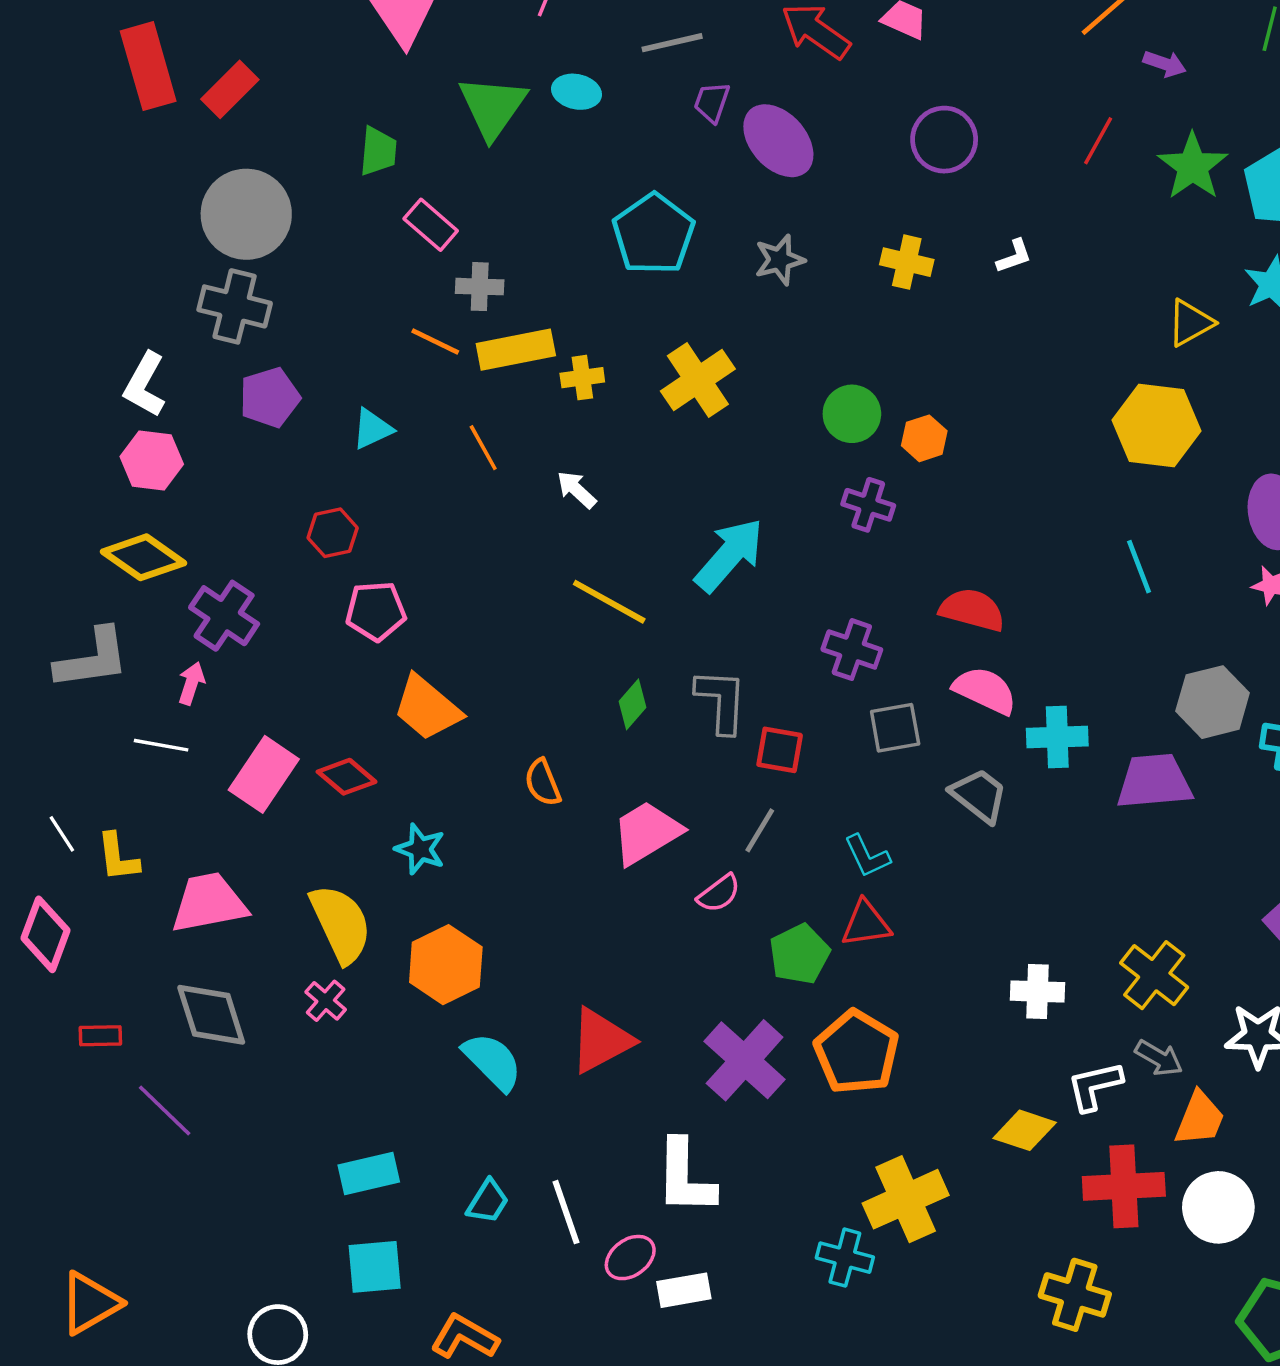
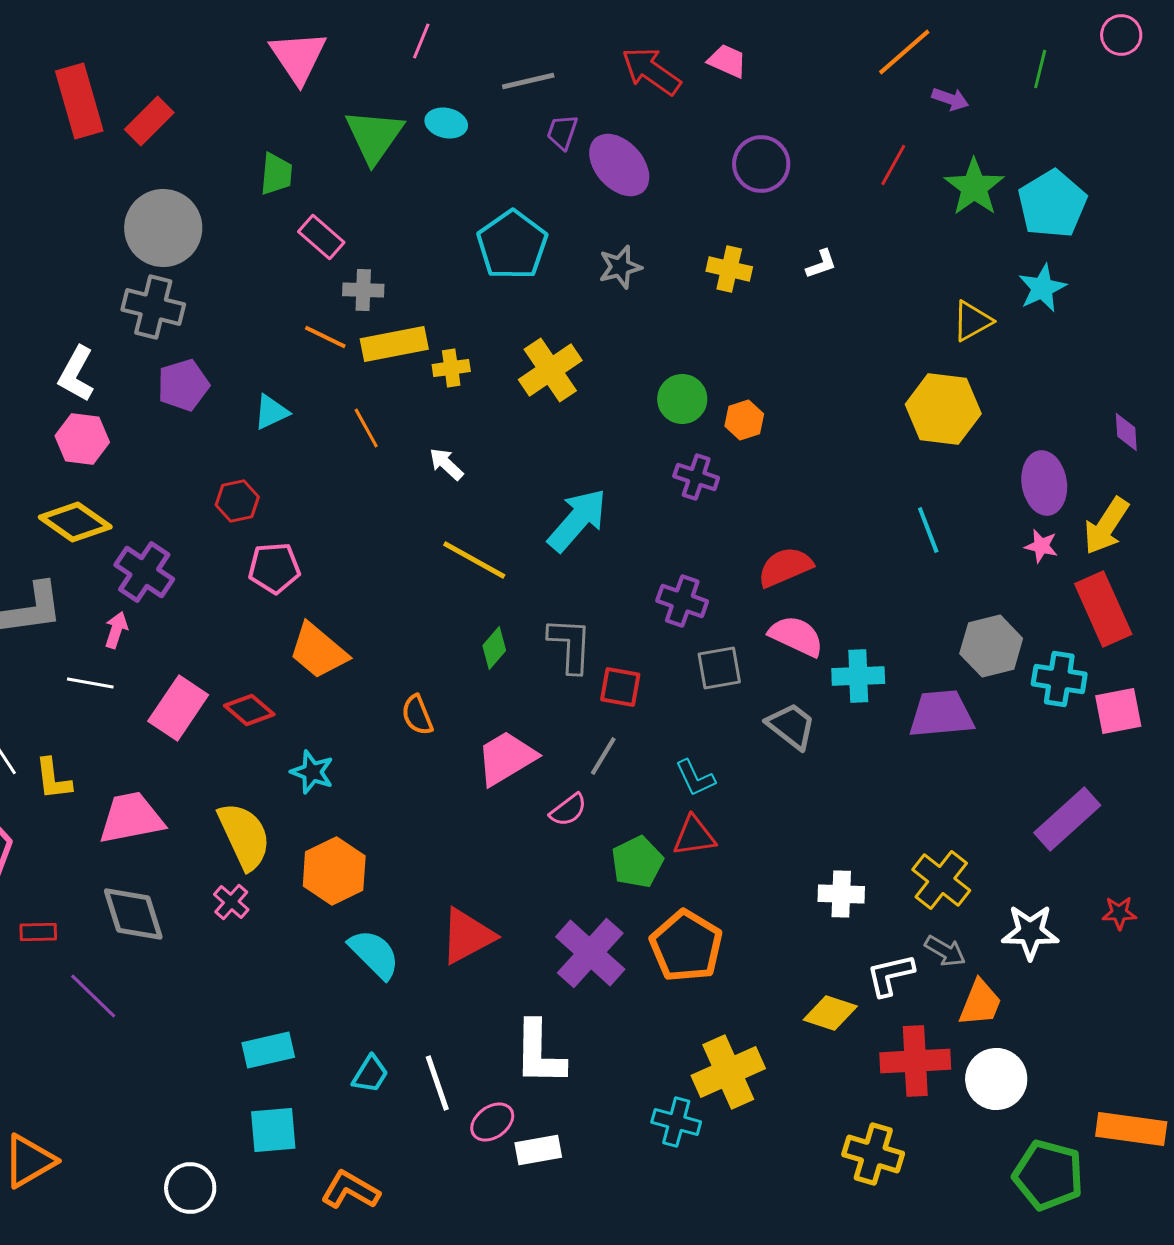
red semicircle: (972, 610) -> (785, 567), turned -38

